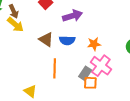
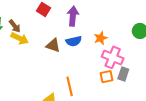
purple arrow: (72, 16) -> (73, 16), turned -54
orange line: (55, 68) -> (70, 86), moved
gray rectangle: (85, 73) -> (123, 74), moved

